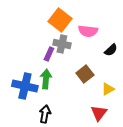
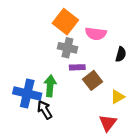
black semicircle: (111, 50) -> (121, 54), turned -32
purple rectangle: (49, 54) -> (77, 67), moved, turned 64
black arrow: (45, 114) -> (45, 110), moved, turned -42

